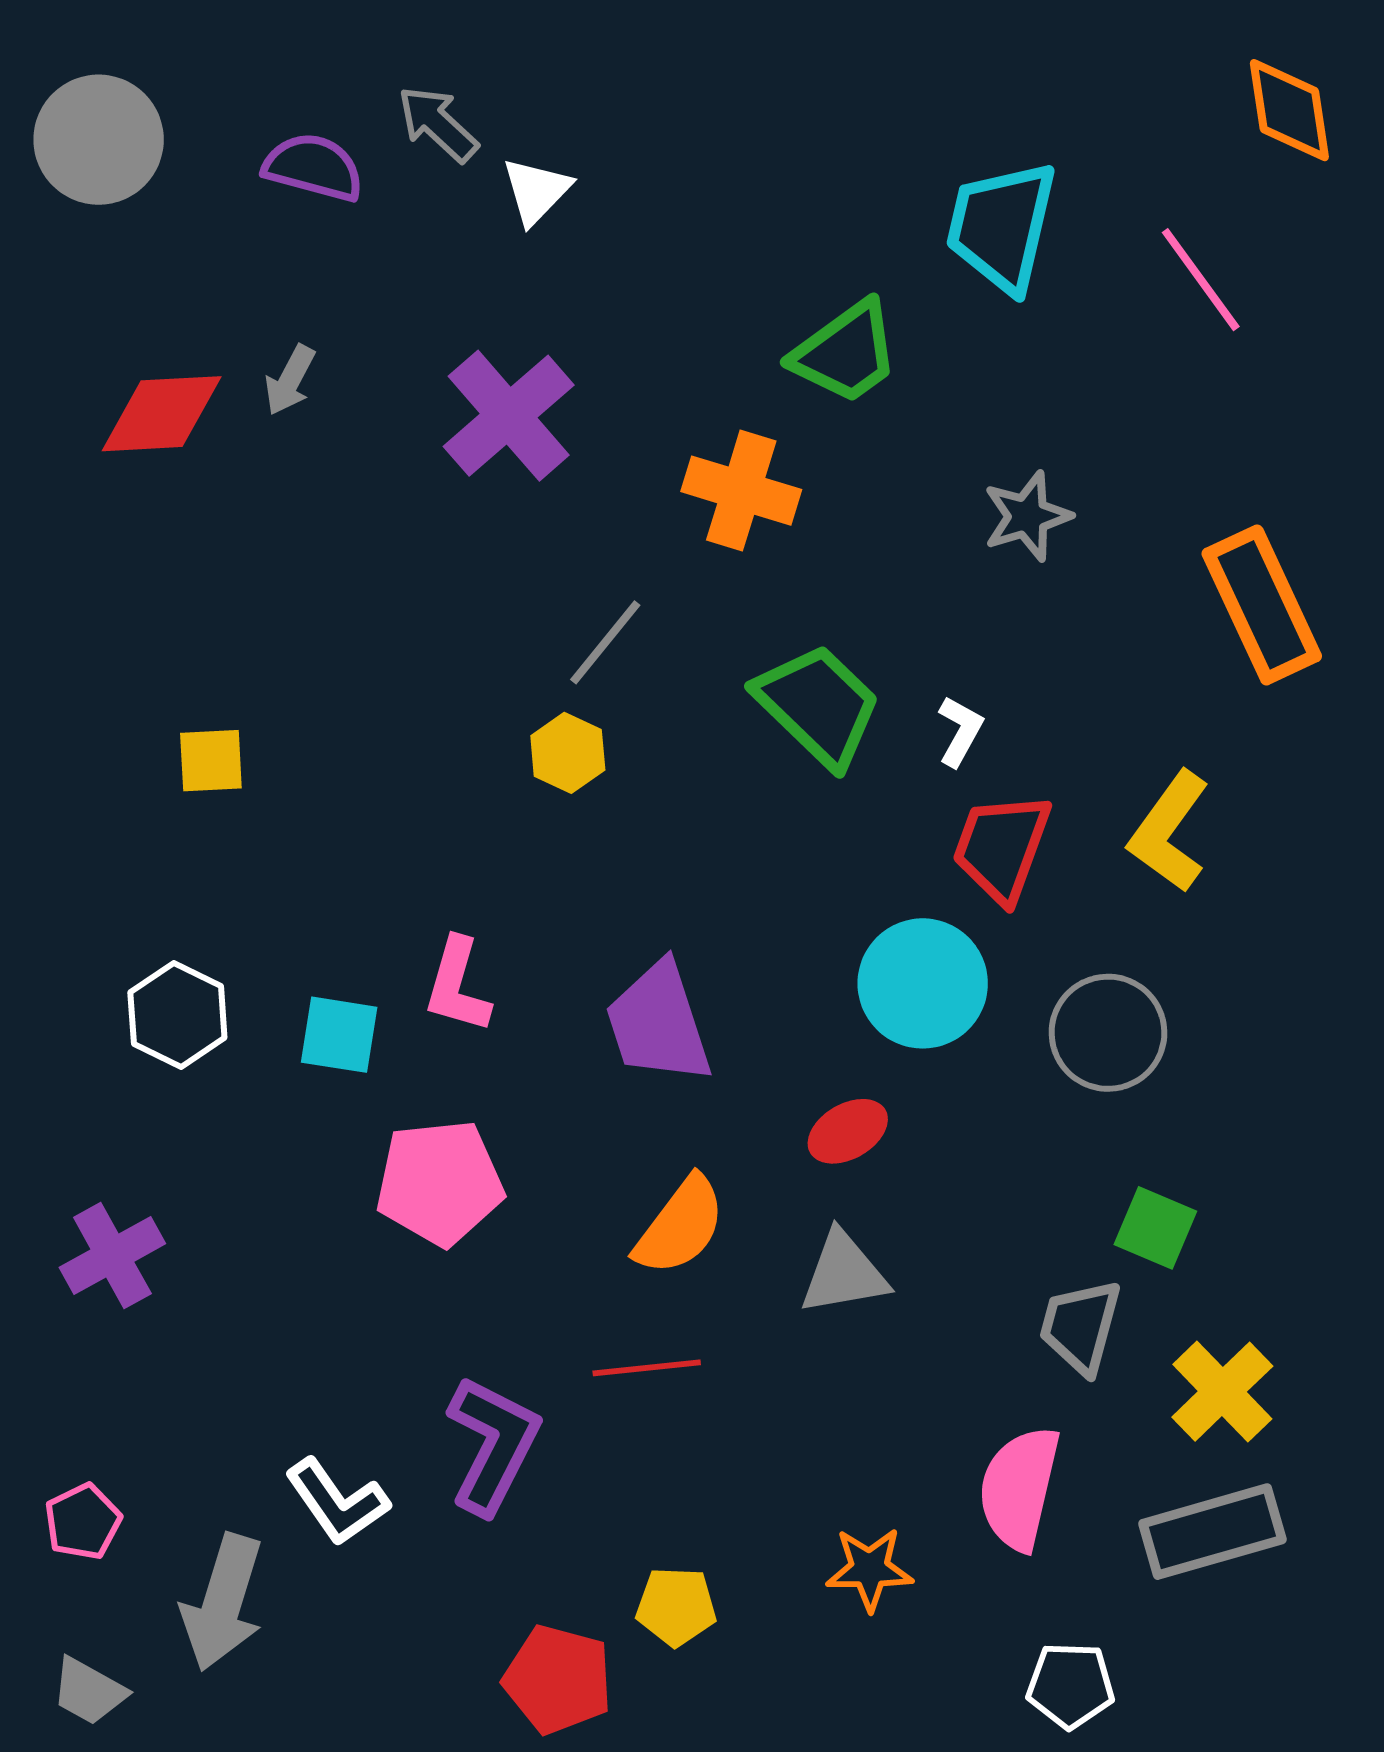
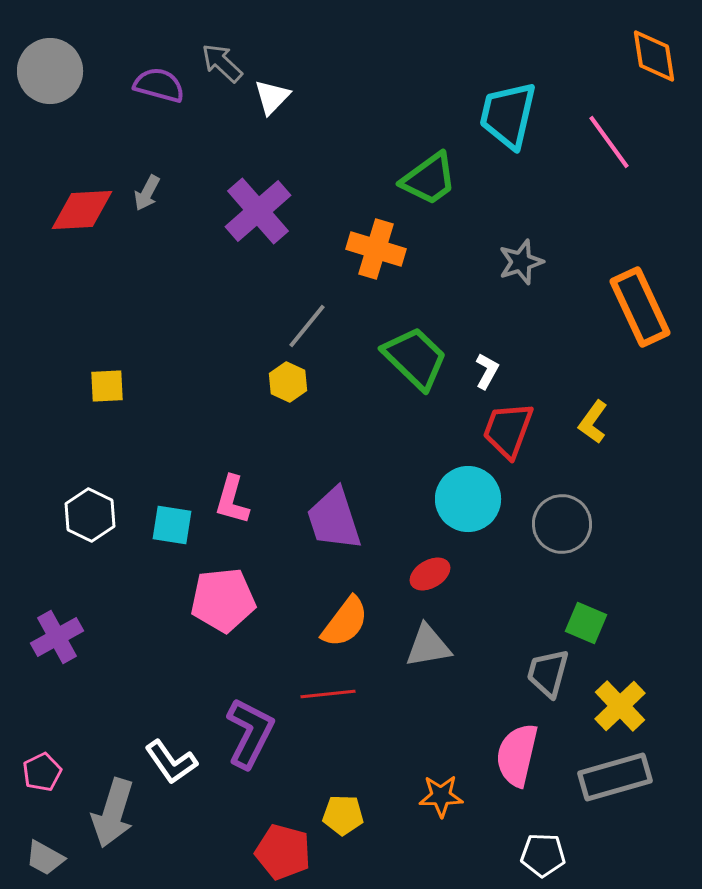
yellow L-shape: (1169, 832) -> (593, 422), size x0.7

